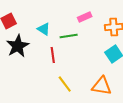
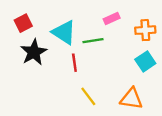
cyan triangle: (44, 29) -> (64, 32), size x1.6

